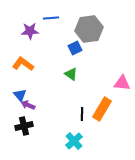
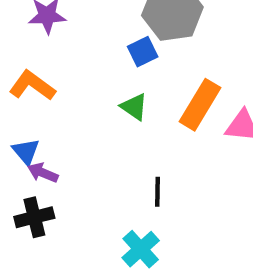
orange rectangle: (102, 109) -> (200, 105), moved

